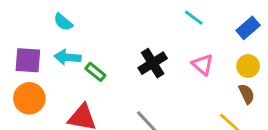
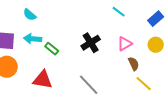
pink triangle: (203, 65) -> (125, 44), turned 49
brown semicircle: (247, 94) -> (134, 64), moved

